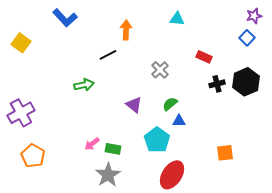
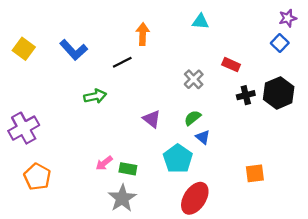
blue L-shape: (65, 18) -> (74, 50), moved
gray cross: (160, 70) -> (194, 79), moved
blue triangle: (179, 121) -> (203, 137), turned 40

